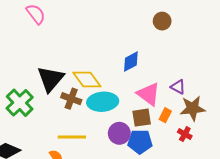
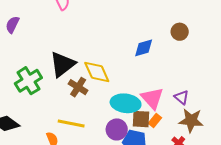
blue diamond: (131, 62) -> (144, 48), moved
cyan ellipse: (103, 102) -> (126, 103), moved
orange rectangle: (165, 115) -> (155, 121), moved

